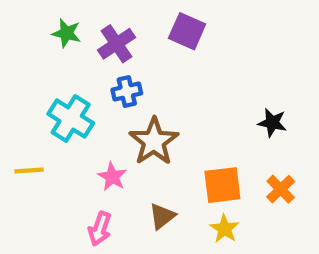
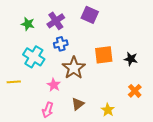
green star: (67, 33) -> (28, 24), moved
orange square: (222, 185) -> (104, 55), moved

